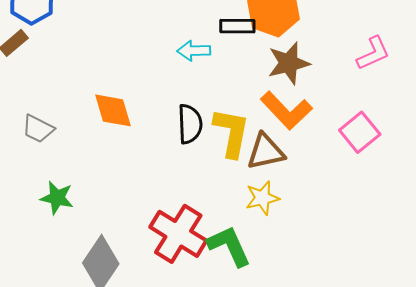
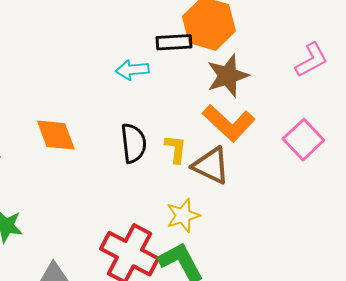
yellow L-shape: (231, 133) -> (176, 149), size x0.6
brown triangle: (266, 152) -> (211, 166), turned 42
yellow star: (262, 198) -> (183, 215), moved

